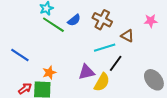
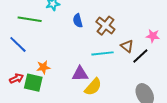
blue semicircle: (74, 20) -> (78, 21), turned 104
green line: (53, 25) -> (30, 19), moved, turned -35
black line: (116, 63) -> (140, 56), moved

